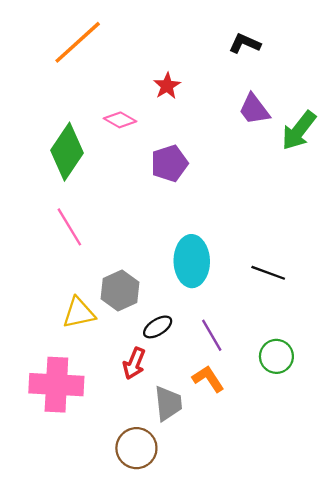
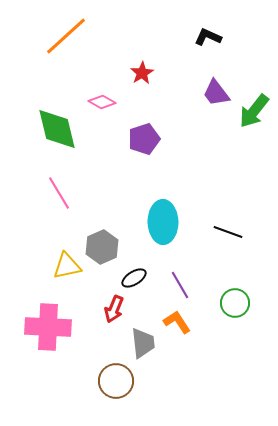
green diamond: (67, 152) -> (57, 129), turned -48

